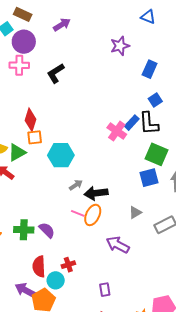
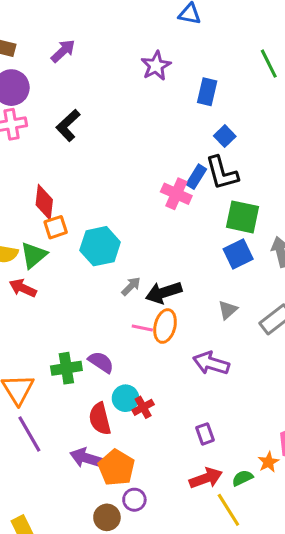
cyan circle: (56, 280) -> (126, 398), moved

